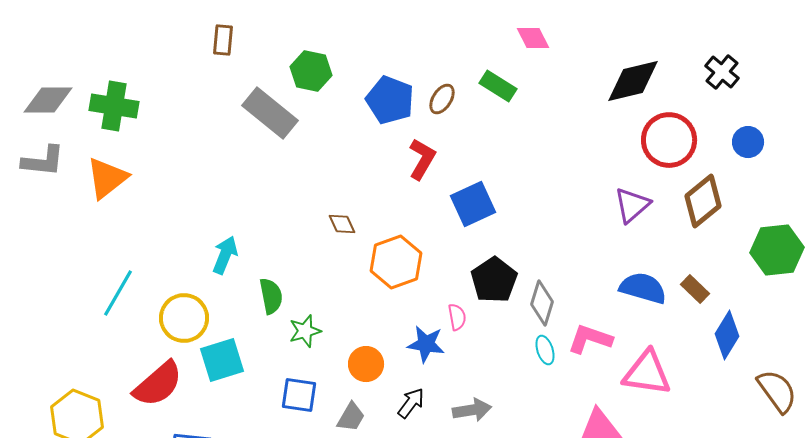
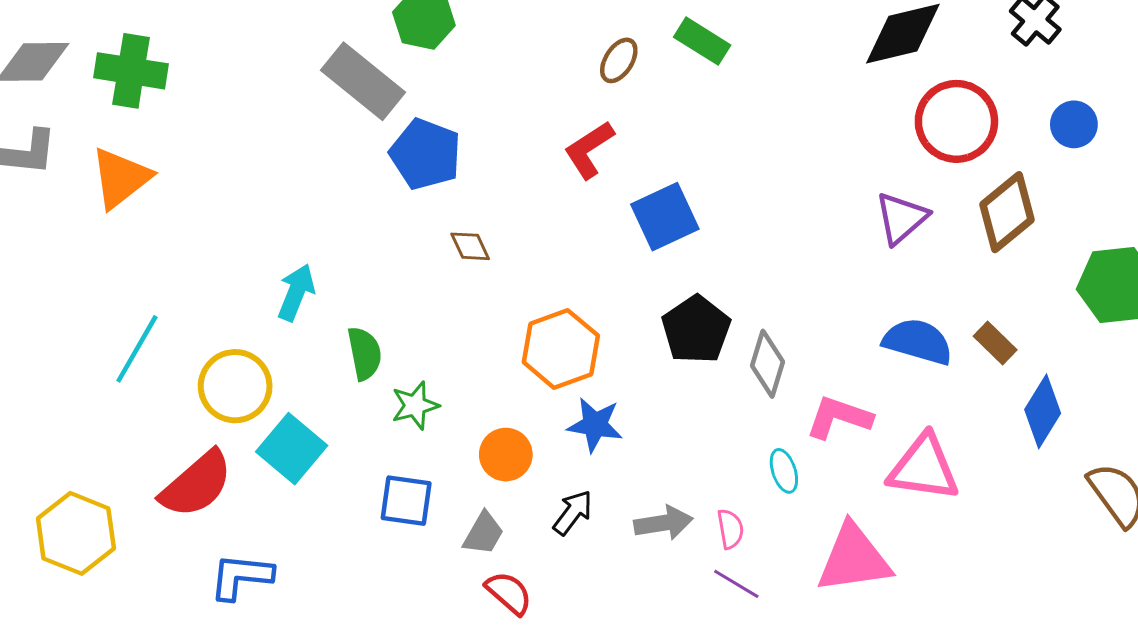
blue pentagon: (390, 100) -> (425, 154), moved
red L-shape: (422, 159) -> (589, 150), turned -153
orange hexagon: (396, 262) -> (561, 349), moved
pink semicircle: (457, 317) -> (730, 529), moved
cyan ellipse: (545, 350) -> (784, 471), moved
cyan square: (222, 360) -> (292, 449), turned -33

